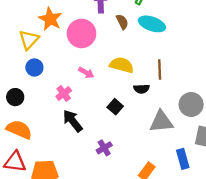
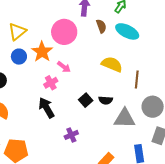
orange star: (50, 19) -> (42, 52), moved
yellow semicircle: (122, 65) -> (112, 64), moved
brown line: (160, 70) -> (137, 80), moved
black semicircle: (142, 89) -> (106, 100), moved
pink cross: (64, 94) -> (51, 83), moved

